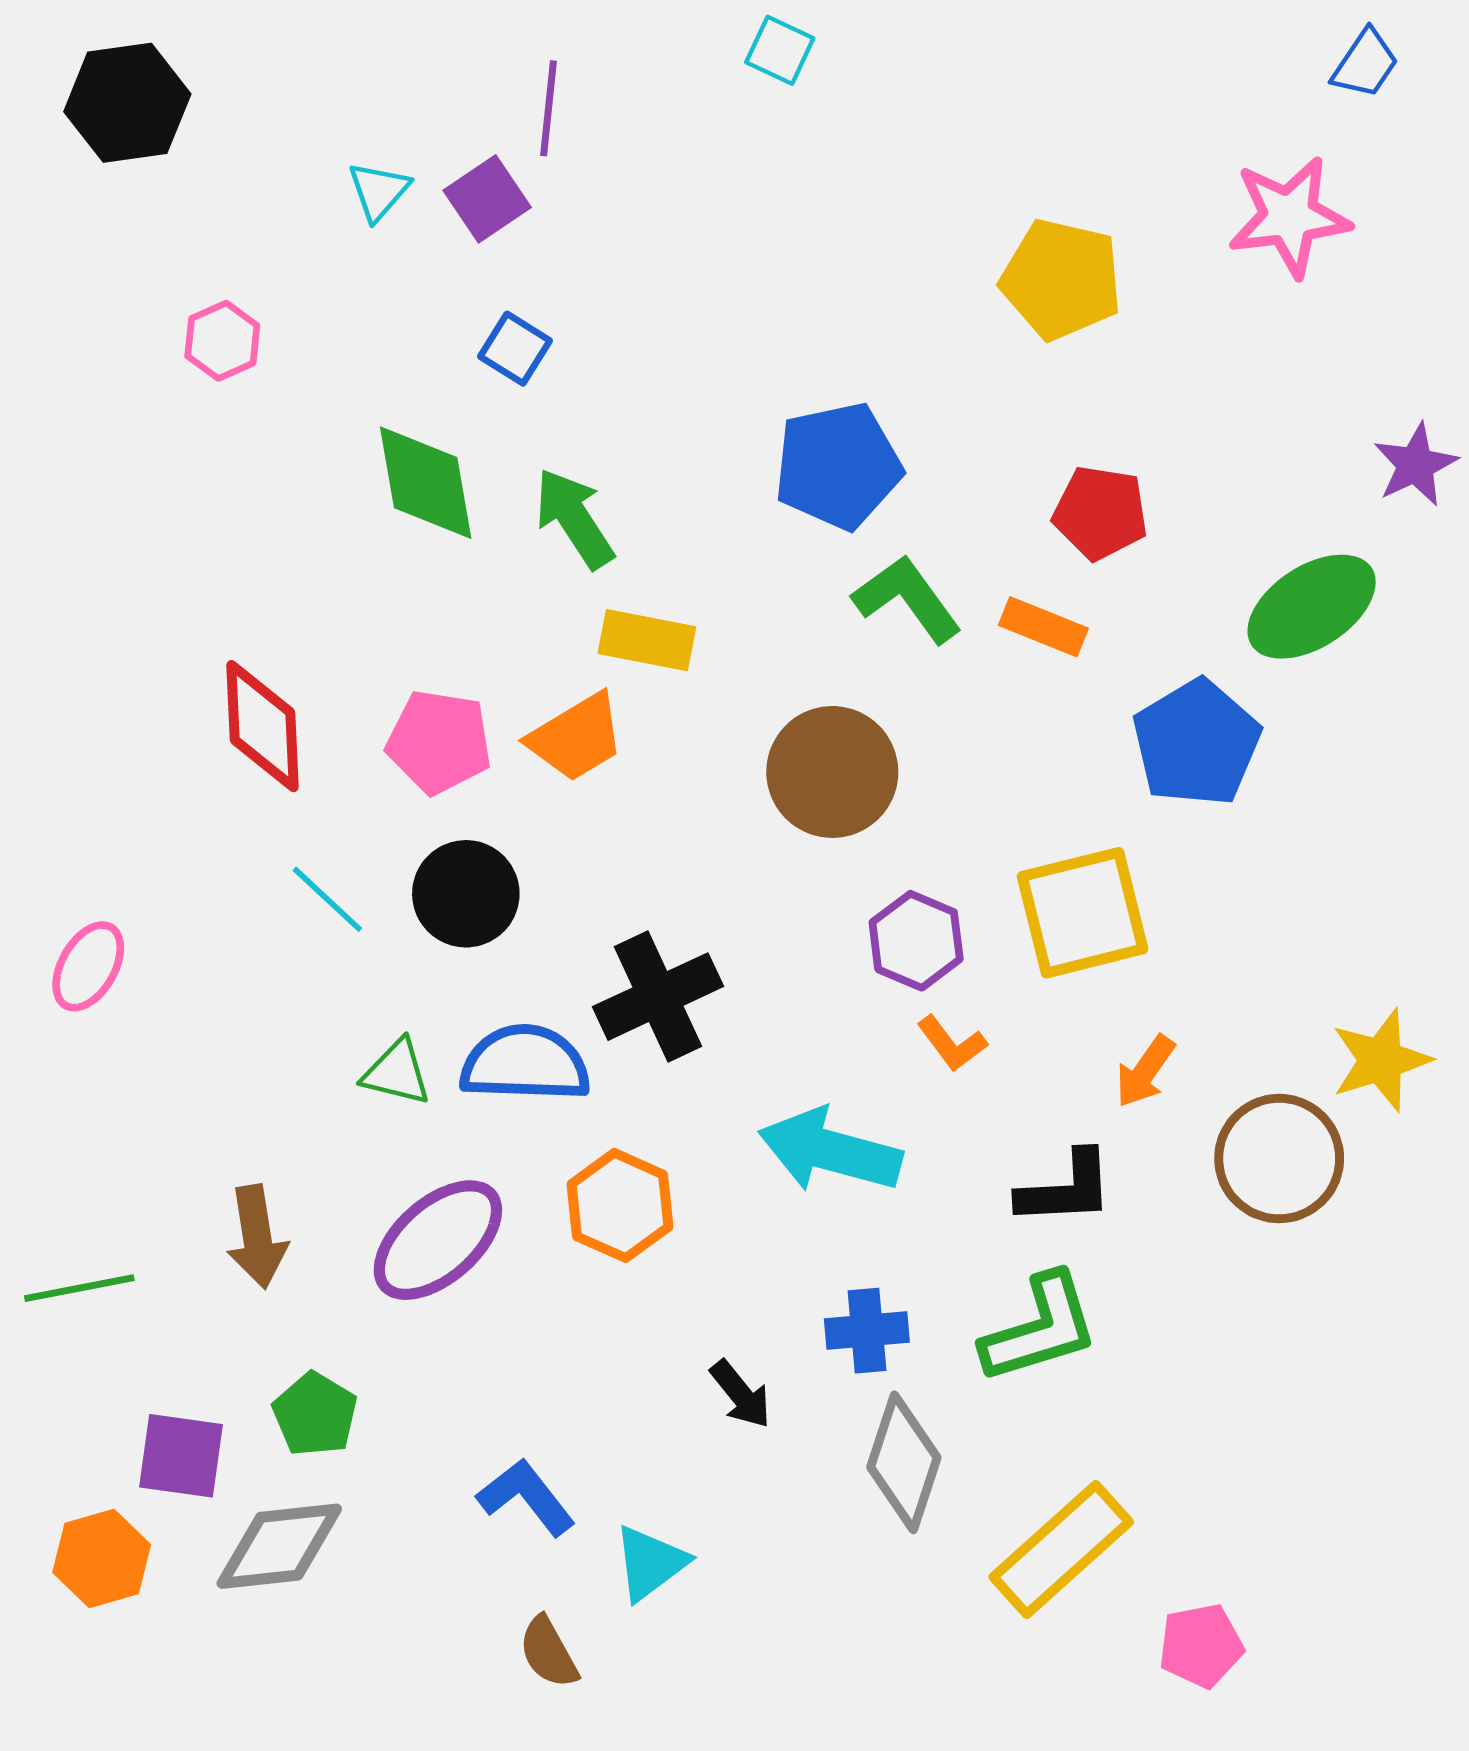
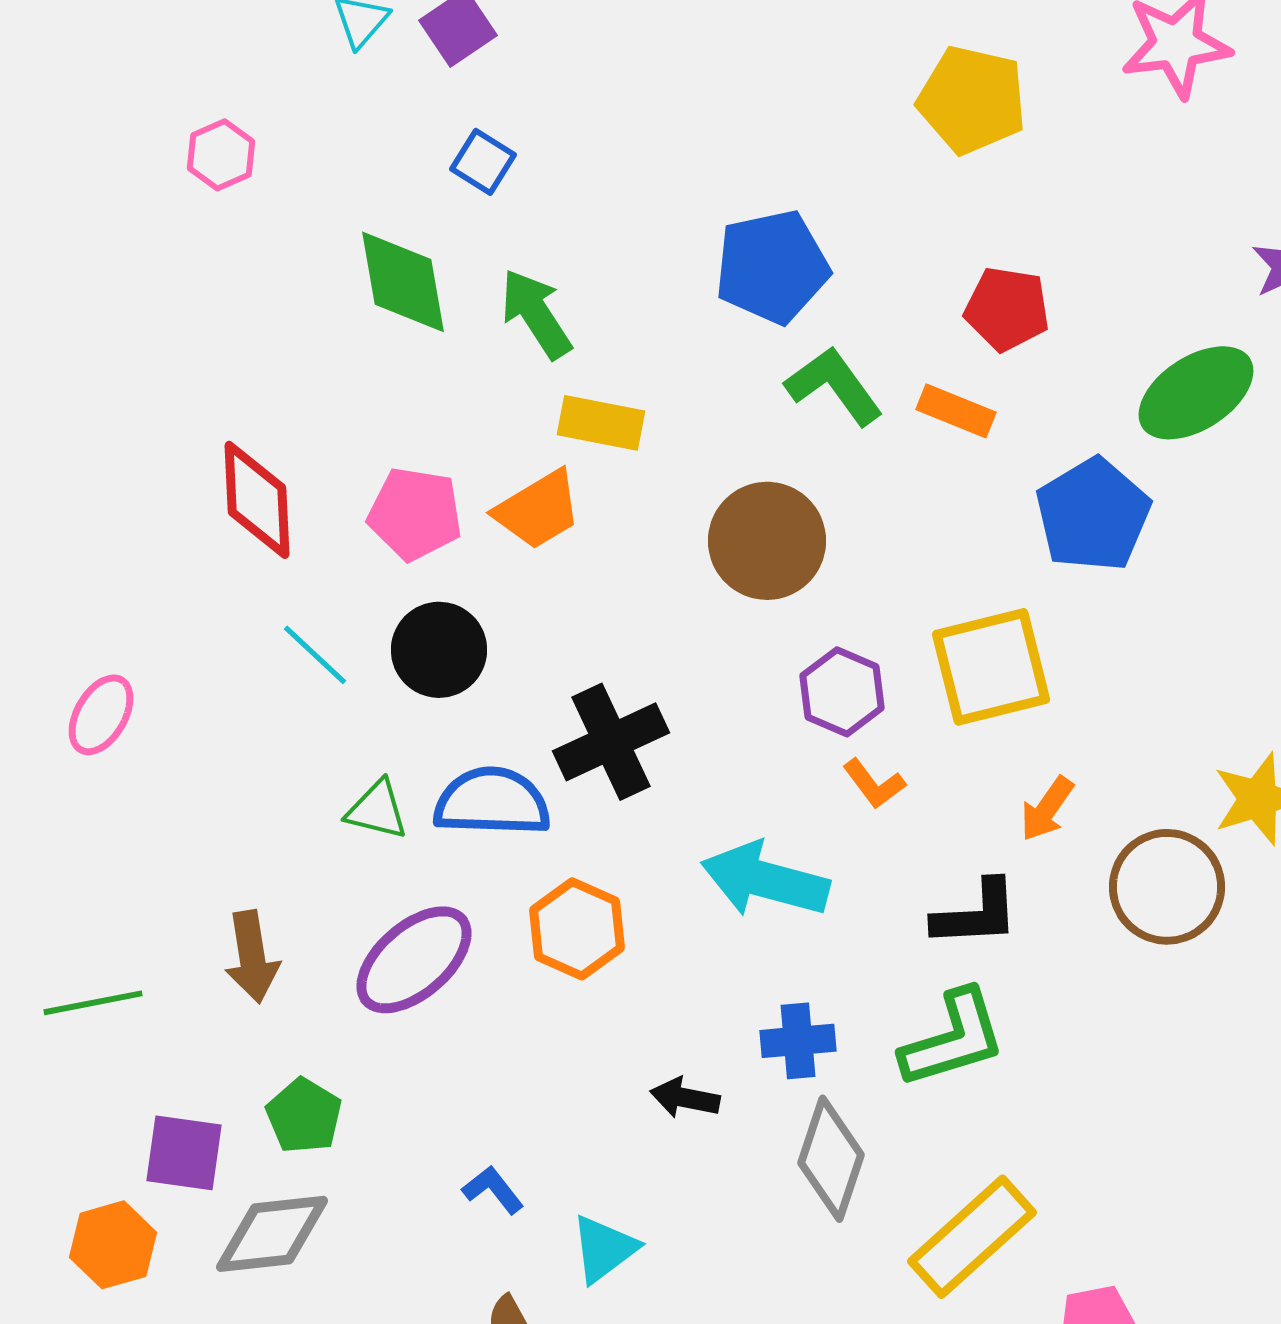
black arrow: (741, 1394) -> (685, 1098), turned 140
blue L-shape: (526, 1497) -> (493, 1190), size x0.7

